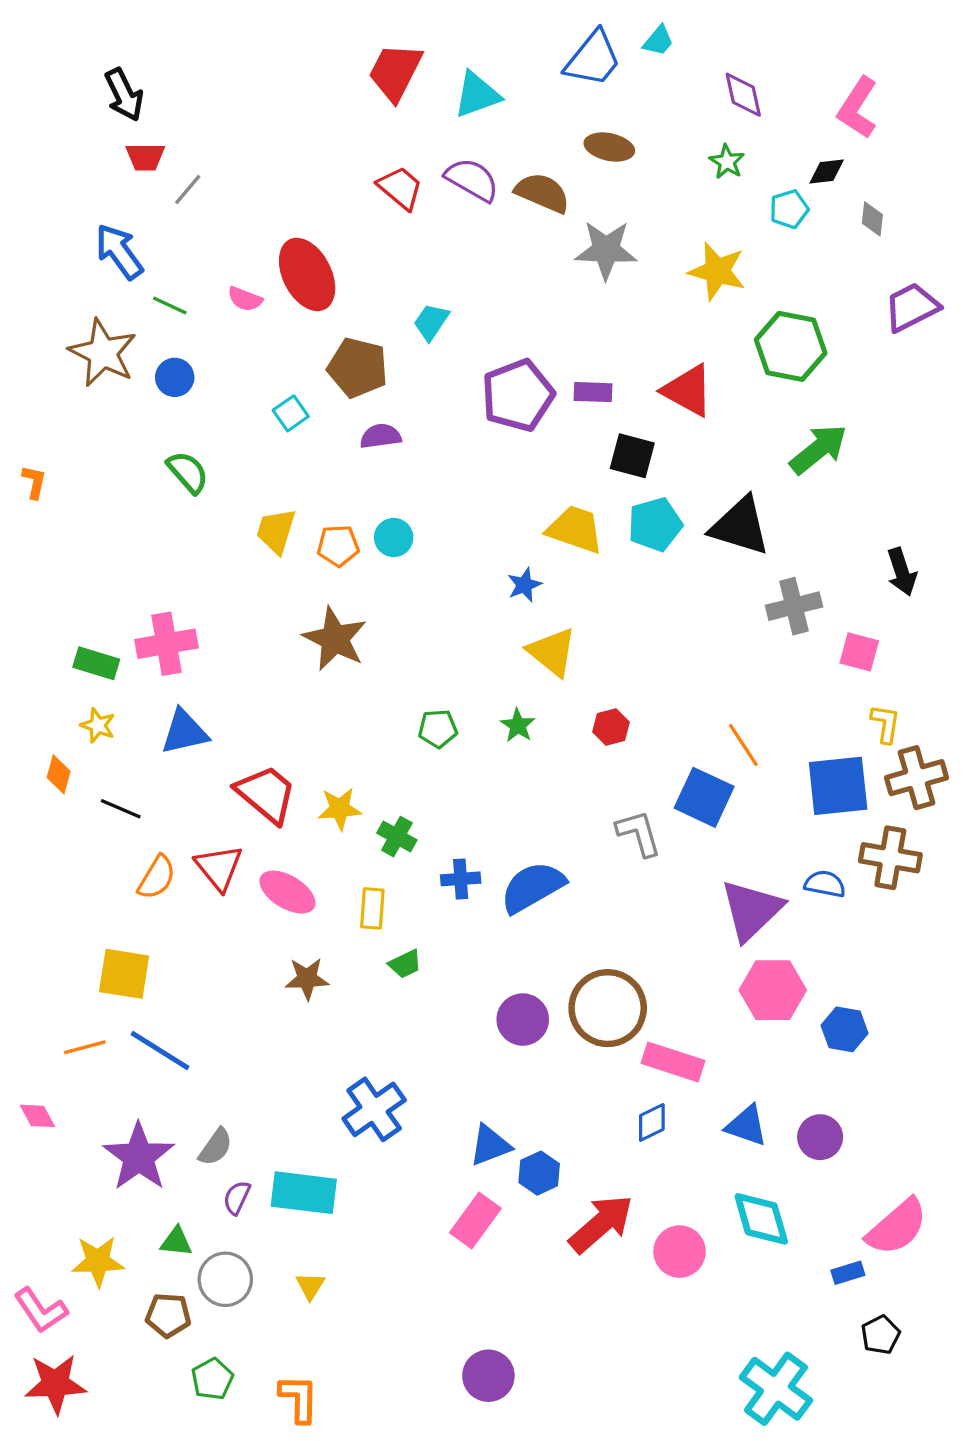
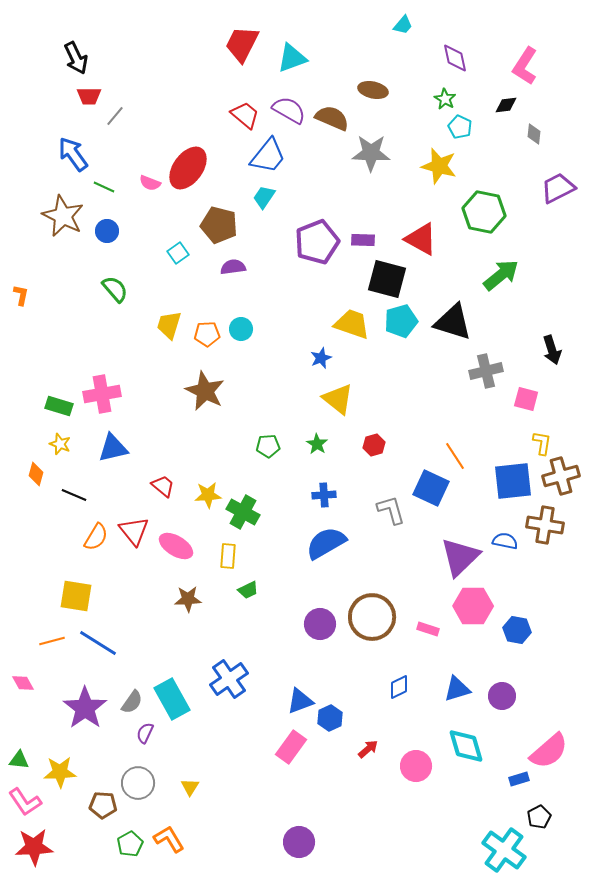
blue trapezoid: (593, 59) -> (268, 156), moved
cyan pentagon: (789, 209) -> (460, 127), moved, turned -30
red ellipse: (307, 274) -> (188, 168), turned 63
black square: (632, 456) -> (387, 279), size x1.4
red trapezoid: (266, 794) -> (163, 486), size x0.6
green cross: (397, 837) -> (243, 512), size x1.4
blue cross: (461, 879) -> (324, 495), moved
pink rectangle: (673, 1062) -> (428, 629), moved, size x0.6
blue triangle: (747, 1126) -> (457, 689), turned -36
cyan rectangle: (304, 1193) -> (172, 699), moved, turned 54
red arrow: (601, 1224) -> (368, 749), size x0.5
green triangle: (176, 1242) -> (19, 760), moved
cyan cross: (776, 1389) -> (504, 850), moved
orange L-shape: (299, 1399) -> (169, 839), moved, turned -32

